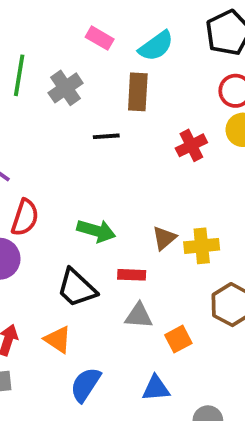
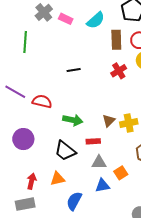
gray cross: (66, 88) -> (44, 12), moved
brown rectangle: (138, 92) -> (116, 40), moved
red semicircle: (25, 217) -> (42, 101), moved, turned -90
orange triangle: (58, 340) -> (58, 179), turned -42
blue triangle: (156, 388) -> (102, 186), moved

